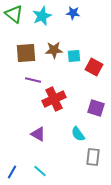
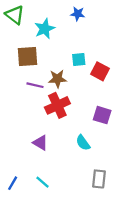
cyan star: (42, 16) -> (45, 29), moved
brown star: (54, 50) -> (57, 79), moved
gray rectangle: (93, 157) -> (99, 179), moved

